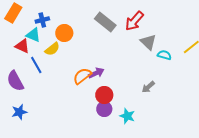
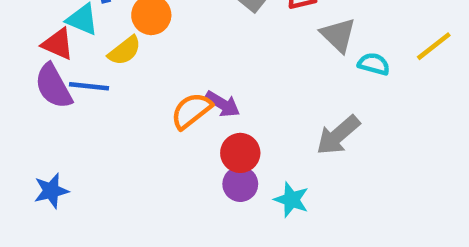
blue line: (36, 65) -> (89, 86), turned -54
purple arrow: (96, 73) -> (222, 104), turned 56
purple semicircle: (15, 81) -> (53, 86), moved
gray arrow: (148, 87) -> (338, 135), size x1.5

